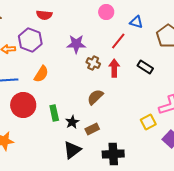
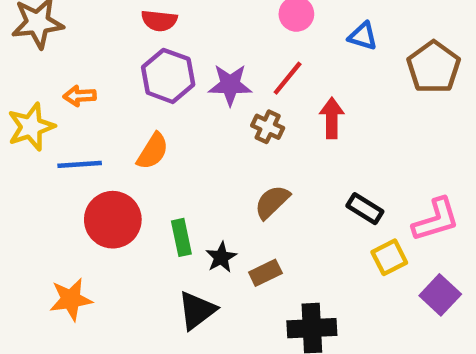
purple hexagon: (30, 40) -> (168, 76), moved
red line: (118, 41) -> (288, 78), moved
black rectangle: (145, 67) -> (365, 209), moved
red arrow: (114, 68) -> (332, 118), moved
black triangle: (72, 150) -> (197, 310), moved

